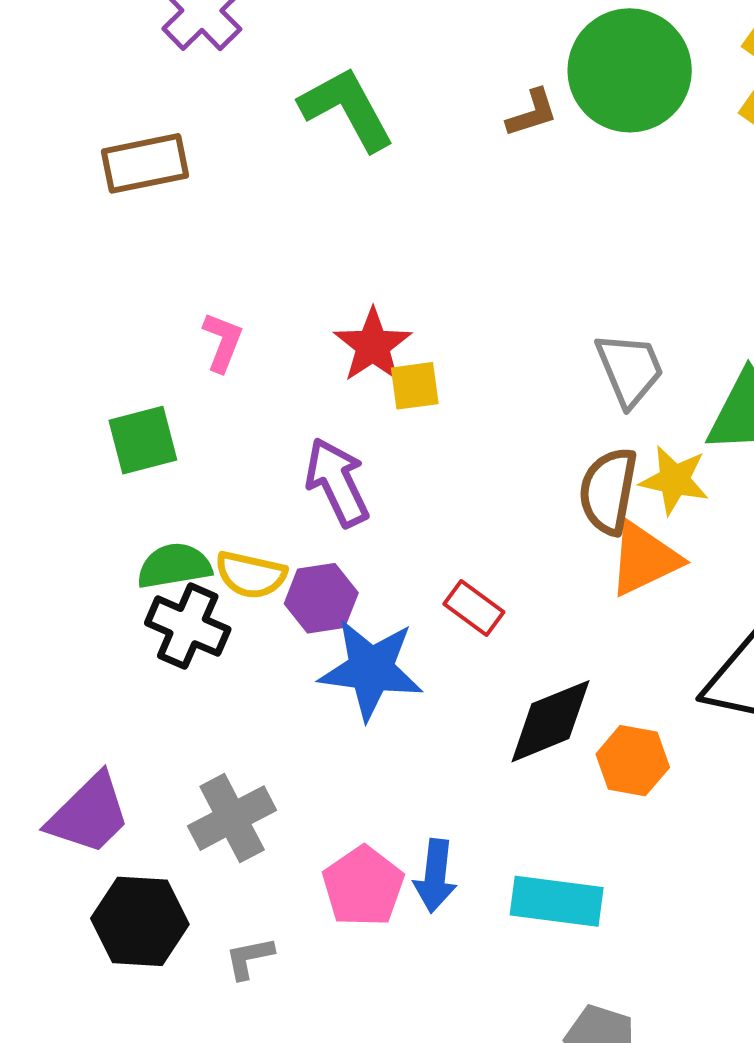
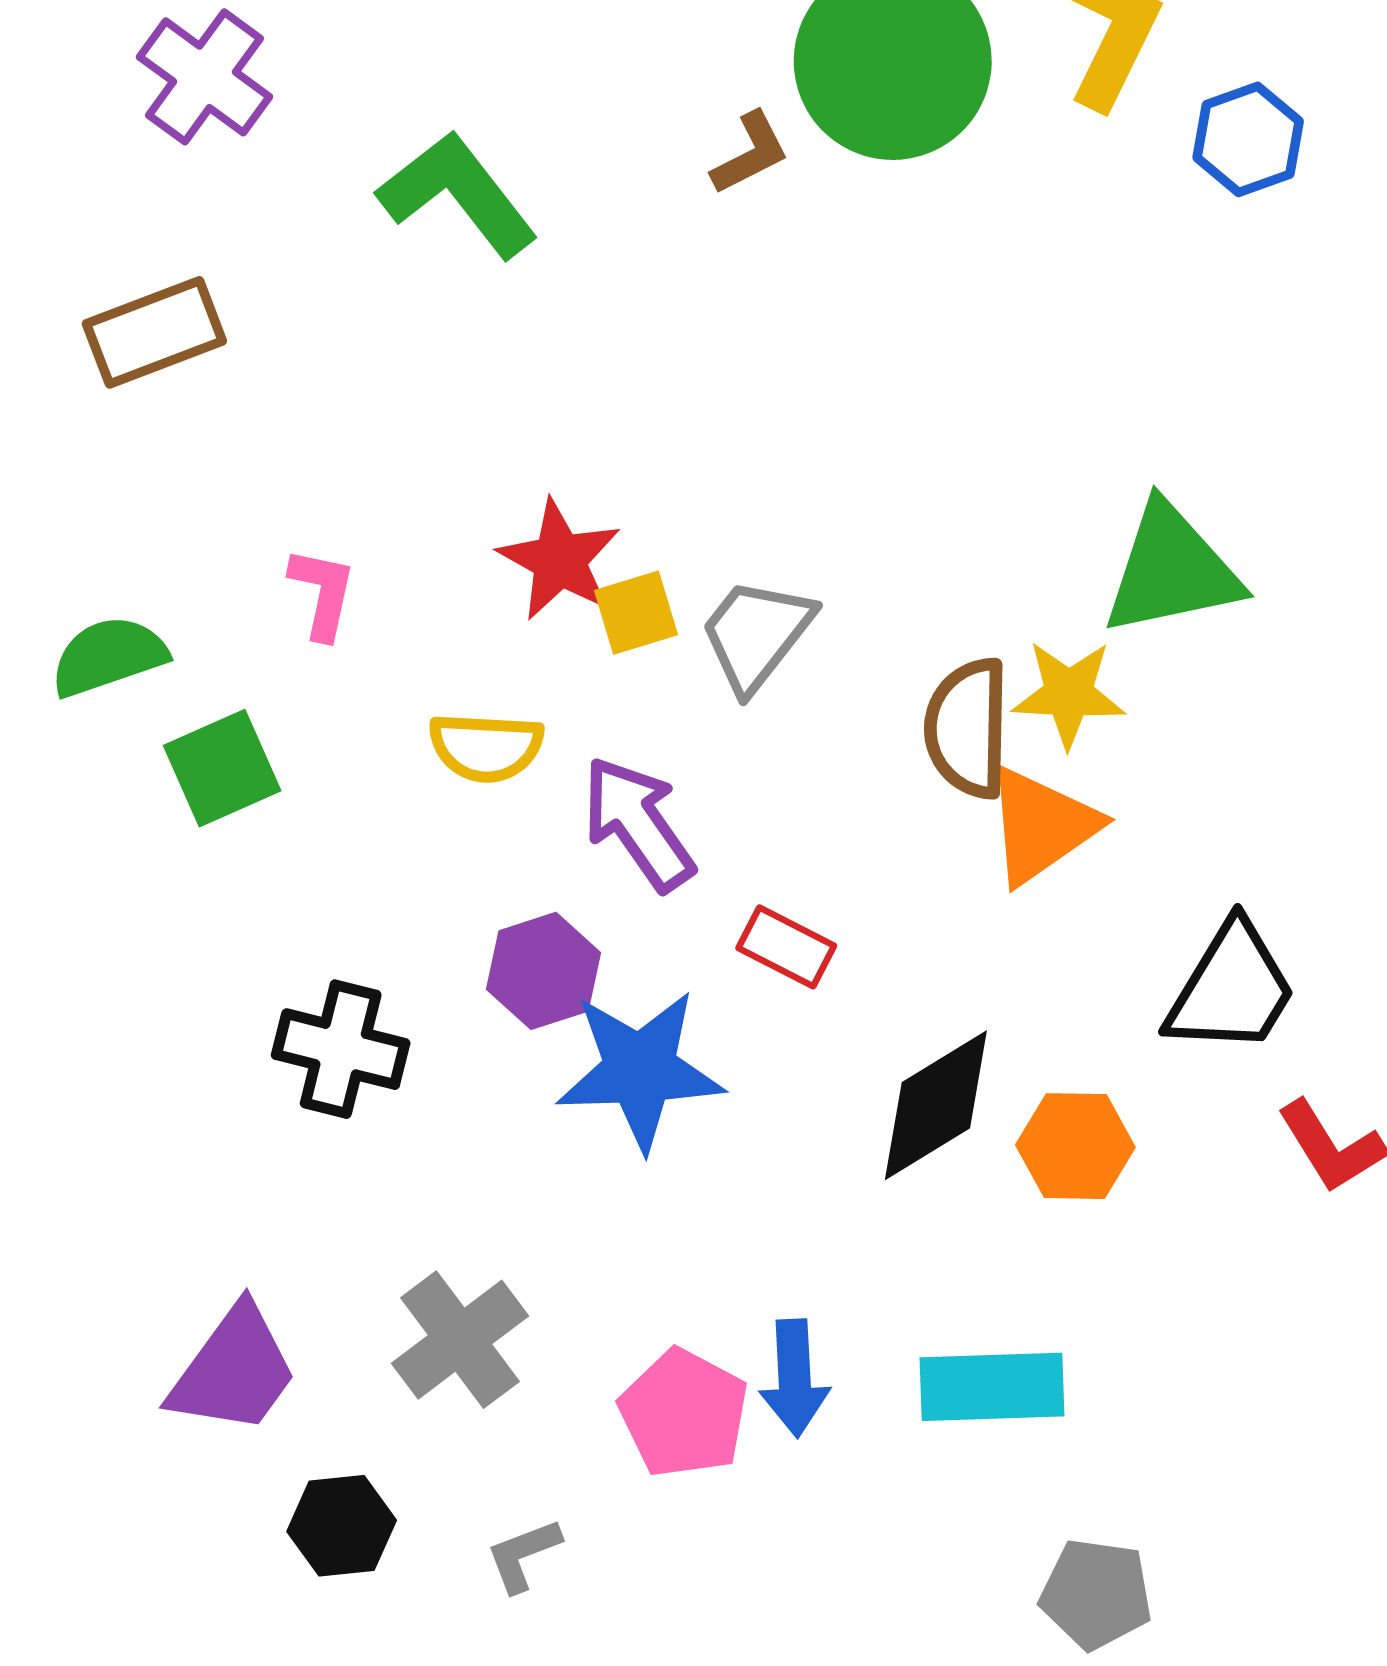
gray trapezoid: (630, 369) -> (756, 634), moved, turned -110
purple arrow: (337, 482) -> (638, 824), moved
green semicircle: (174, 566) -> (109, 656), moved
yellow semicircle: (251, 575) -> (486, 747), moved
black hexagon: (140, 921) -> (342, 1526), size x0.7

